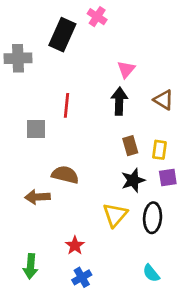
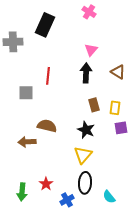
pink cross: (97, 17) -> (89, 12), moved
black star: (133, 180) -> (86, 130), moved, turned -30
black ellipse: (153, 218) -> (85, 183), moved
red star: (75, 245) -> (46, 184), moved
blue cross: (82, 277) -> (67, 200), moved

